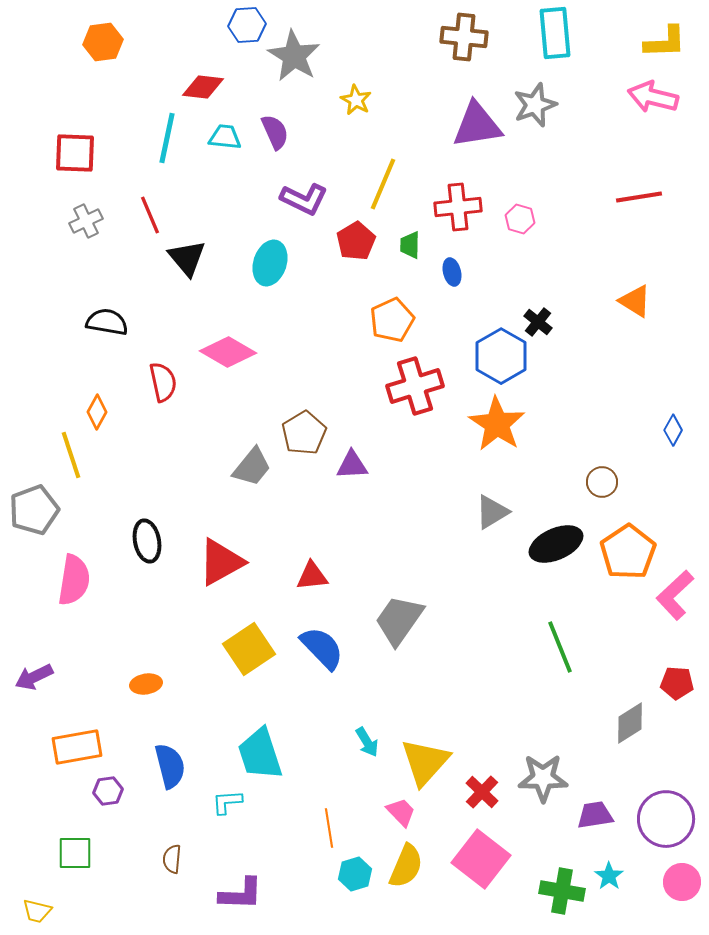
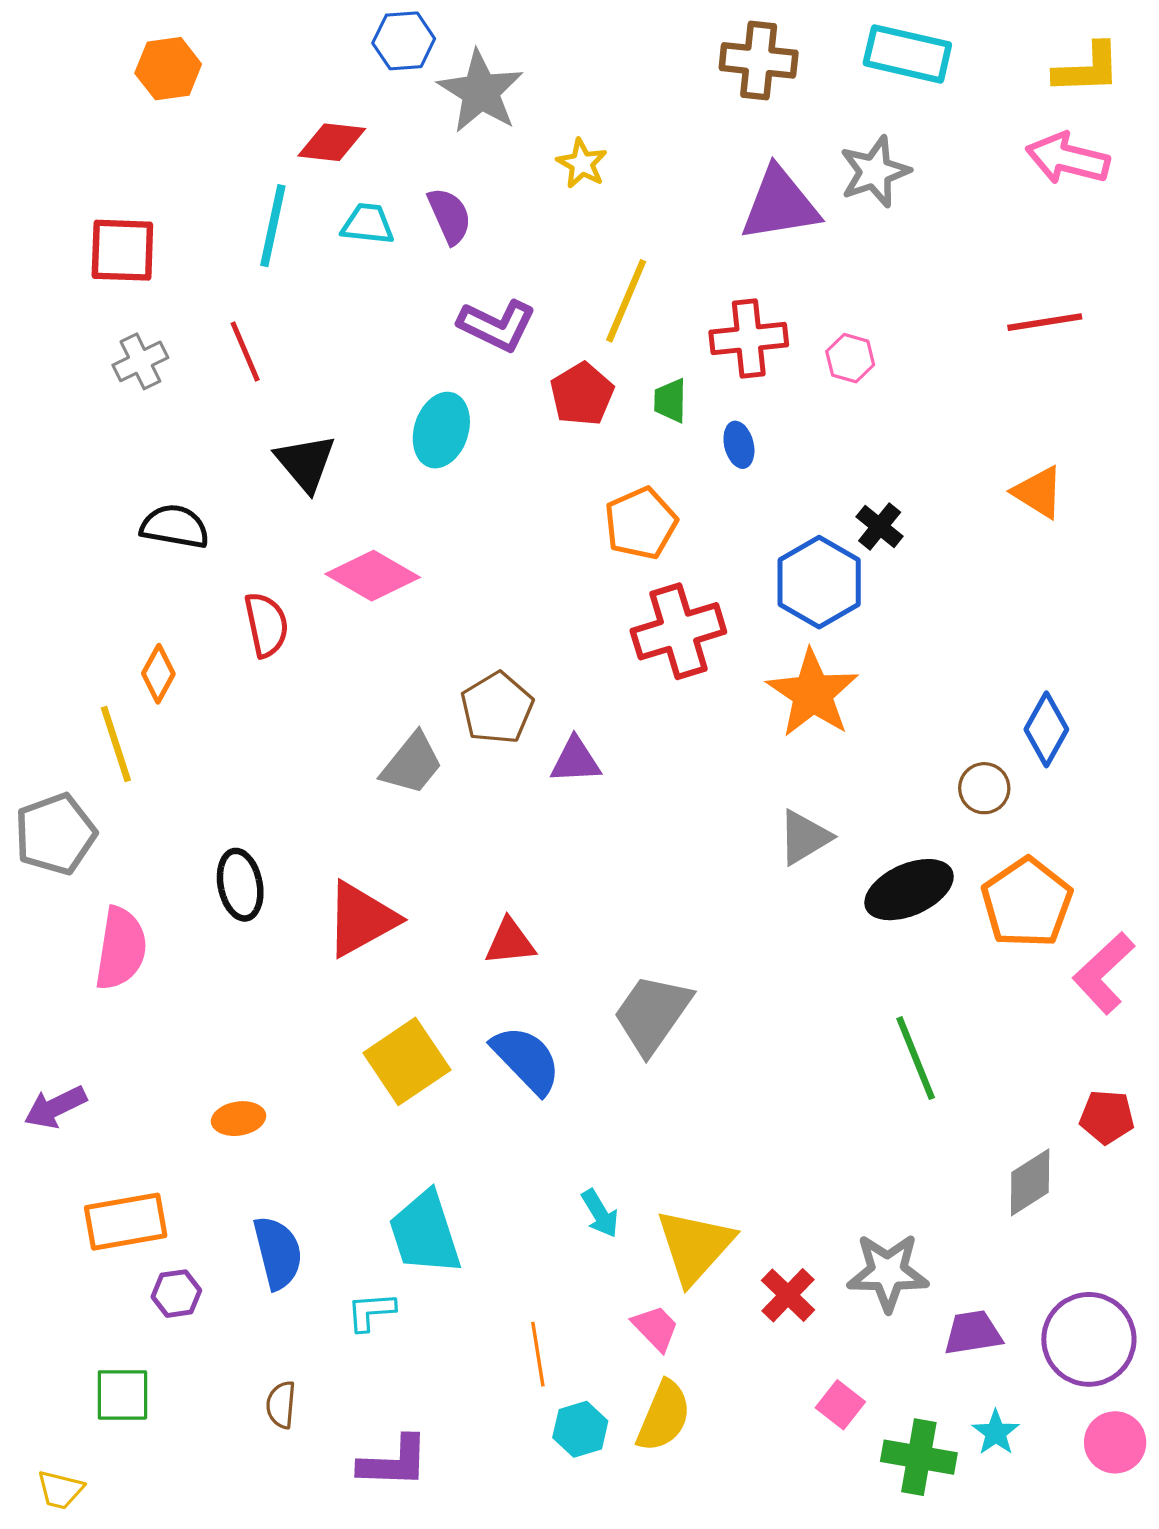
cyan rectangle: (555, 33) -> (907, 54), turned -72
black triangle: (187, 258) -> (306, 463), moved
blue diamond: (673, 430) -> (1046, 729), moved, size x1.4
pink square: (481, 859) -> (840, 1405), moved, size x0.5

